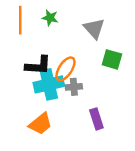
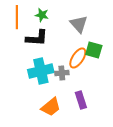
black L-shape: (38, 65) -> (37, 38), moved
orange ellipse: (65, 69) -> (78, 58), moved
orange trapezoid: (40, 124) -> (51, 107), moved

